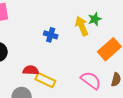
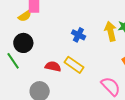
yellow rectangle: (45, 80) -> (74, 65), moved

